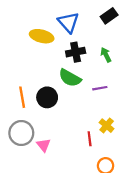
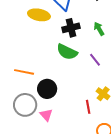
purple line: (100, 88) -> (95, 60), turned 64
orange line: (22, 97) -> (24, 72), turned -66
black circle: (47, 97) -> (47, 89), moved

